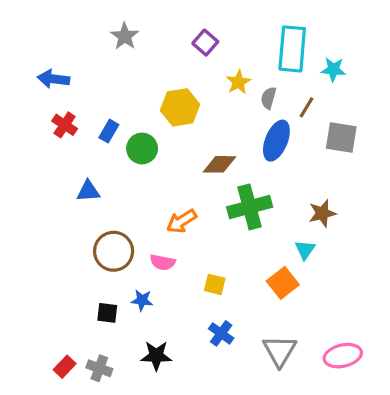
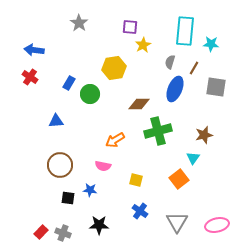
purple square: (205, 43) -> (130, 27), turned -35
yellow star: (238, 82) -> (143, 45), moved
red cross: (65, 125) -> (30, 77), moved
brown circle: (114, 251) -> (60, 165), moved

